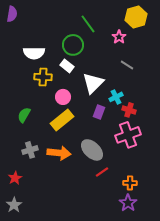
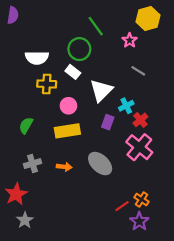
red cross: (129, 110) -> (140, 120), turned 32
yellow rectangle: (62, 120) -> (67, 131), turned 30
pink cross: (128, 135) -> (139, 147), turned -30
orange arrow: (59, 153) -> (64, 167), size x0.6
red line: (102, 172) -> (122, 206), moved
red star: (15, 178) -> (16, 194), size x1.5
orange cross: (130, 183) -> (142, 200), turned 32
gray star: (14, 205) -> (25, 220), moved

